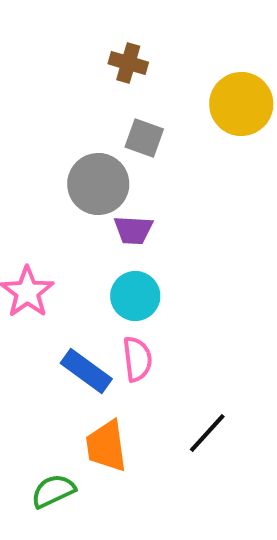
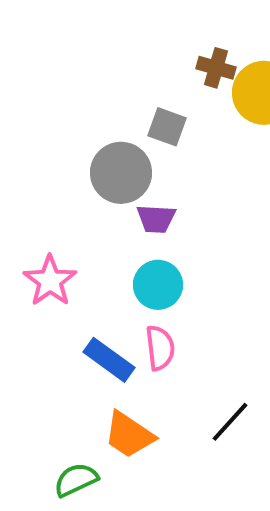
brown cross: (128, 63) -> (216, 68), moved
orange trapezoid: (106, 446) -> (129, 435), turned -48

